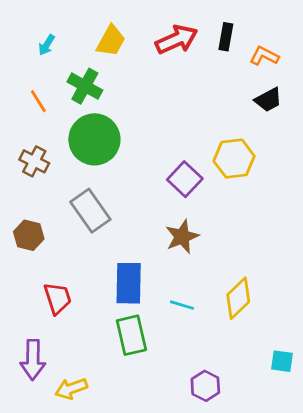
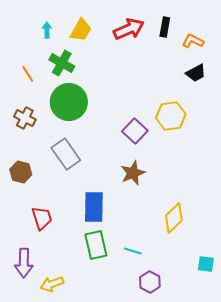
cyan arrow: (47, 45) -> (47, 30), moved, turned 147
cyan line: (182, 305) -> (133, 251), moved

